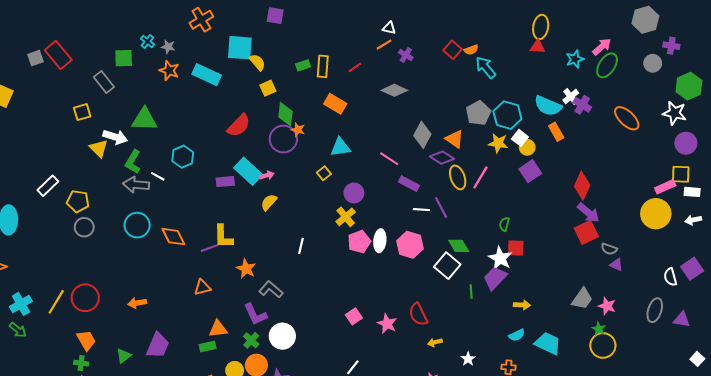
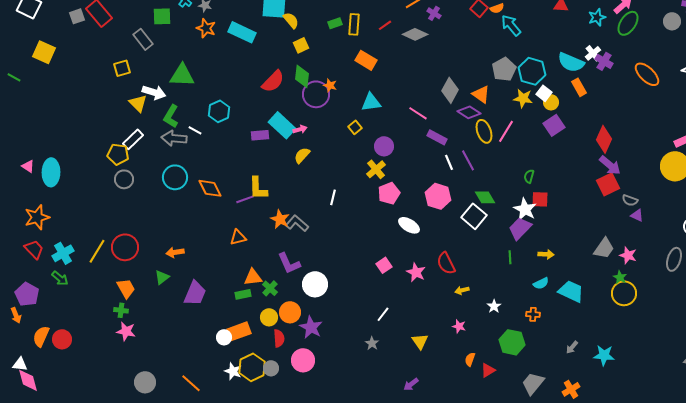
gray diamond: (394, 90) -> (415, 34), moved
green diamond: (285, 114) -> (302, 76), moved
white rectangle: (48, 186) -> (133, 139), moved
white line: (421, 210) -> (449, 162), turned 63
white ellipse: (380, 241) -> (409, 225), moved, turned -65
gray L-shape: (271, 289) -> (297, 223), moved
green line: (471, 292) -> (510, 257), moved
green cross: (251, 340) -> (270, 288), moved
green triangle: (124, 356) -> (162, 277), moved

